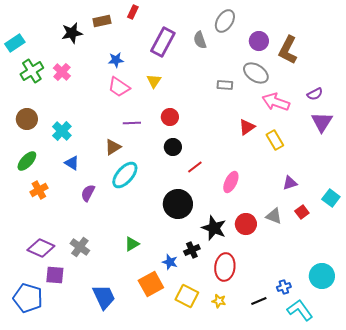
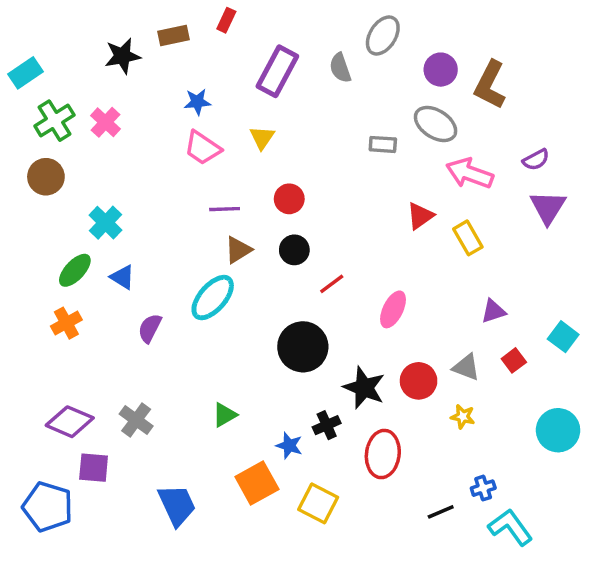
brown circle: (27, 119) -> (46, 177), moved
brown triangle: (113, 147) -> (238, 250), moved
green ellipse: (27, 161) -> (75, 270), moved
cyan circle: (322, 276) -> (558, 430), moved
yellow star: (219, 301) -> (463, 417), moved

